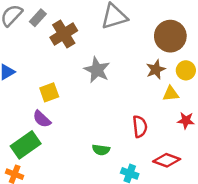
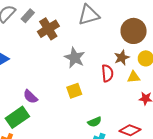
yellow square: (49, 92) -> (74, 91), moved
red semicircle: (140, 127) -> (107, 73), moved
green semicircle: (101, 150) -> (95, 122), moved, turned -32

